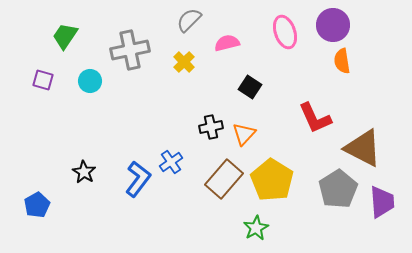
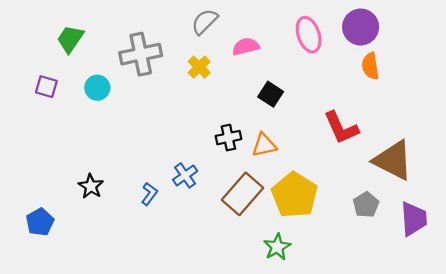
orange triangle: (244, 134) -> (264, 145), turned 35
blue L-shape: (138, 179) -> (149, 194), size x0.6
gray pentagon: (338, 189) -> (366, 205), size x0.6

